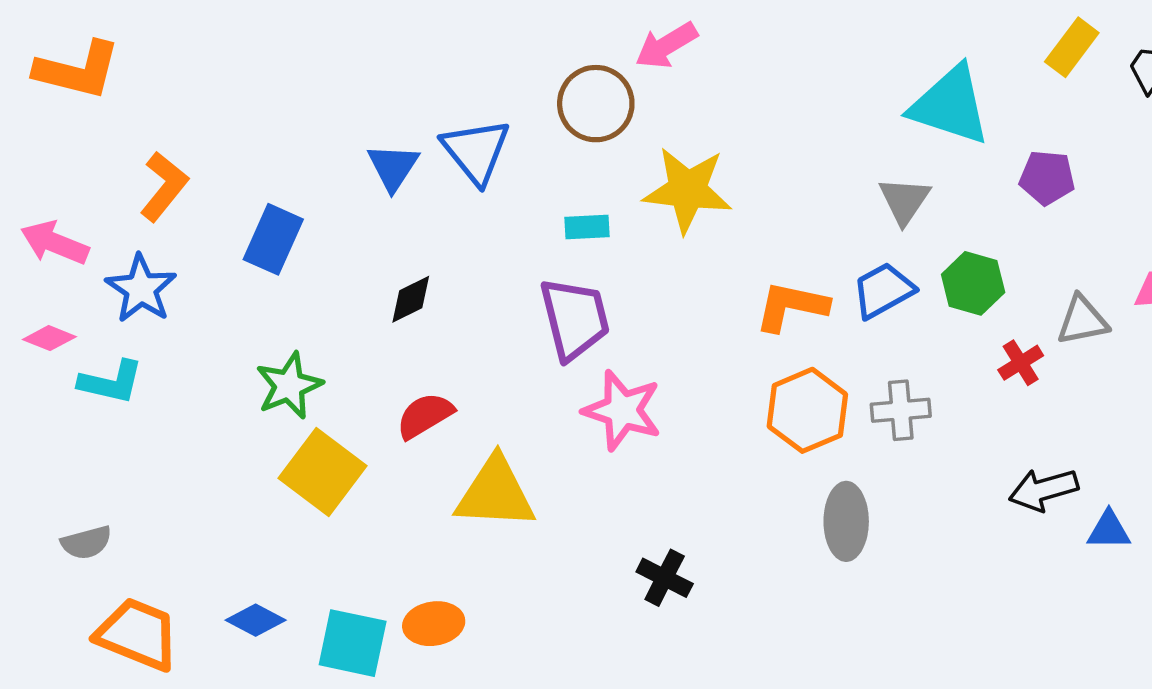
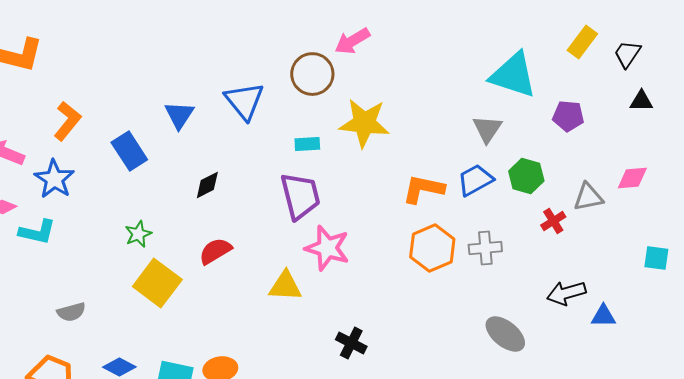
blue triangle: (393, 167) -> (179, 115), moved
blue rectangle: (273, 239) -> (129, 151), turned -57
green star: (289, 386) -> (138, 234), size x0.7
yellow triangle: (495, 493) -> (285, 286), moved, size x0.7
gray ellipse: (846, 521) -> (505, 334), moved, turned -51
gray semicircle: (86, 543) -> (71, 312), moved

